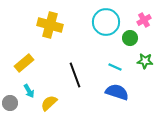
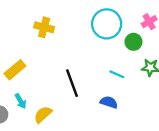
yellow cross: (50, 25) -> (44, 27), size x0.7
blue semicircle: (117, 92) -> (109, 102), moved, size x0.7

